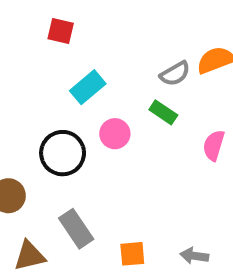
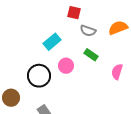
red square: (61, 31) -> (74, 13), moved
gray semicircle: (175, 74) -> (88, 31), moved, turned 49

